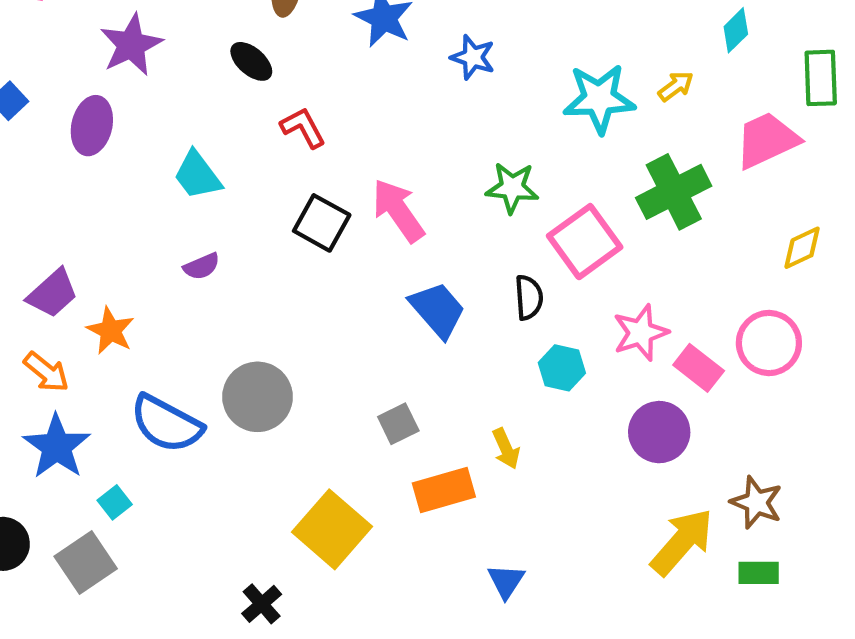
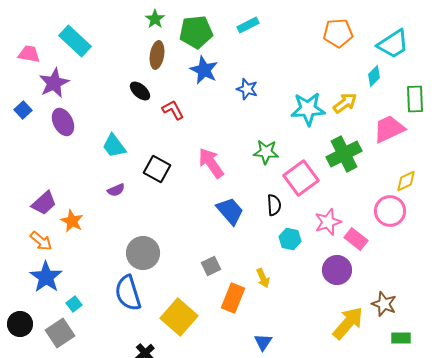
purple star: (131, 45) -> (54, 83), moved
yellow arrow: (676, 86) -> (345, 103), size x1.4
purple ellipse: (92, 126) -> (63, 122), turned -40
red L-shape: (303, 128) -> (173, 110), moved
black square: (322, 223) -> (157, 169), moved
pink circle: (769, 343) -> (390, 211), moved
blue semicircle: (166, 424) -> (128, 293), moved, turned 45
orange rectangle: (444, 490) -> (233, 298), turned -52
green rectangle: (759, 573) -> (401, 338), moved

